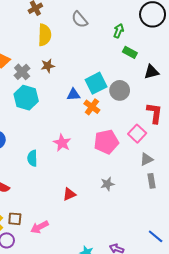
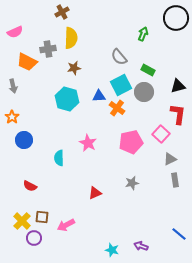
gray semicircle: (80, 20) -> (119, 57), moved
green rectangle: (130, 52) -> (148, 70), moved
gray cross: (22, 72) -> (48, 49), moved, turned 35
black triangle: (151, 72) -> (178, 86), moved
cyan hexagon: (26, 98) -> (67, 99), moved

